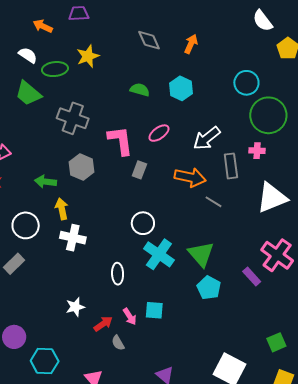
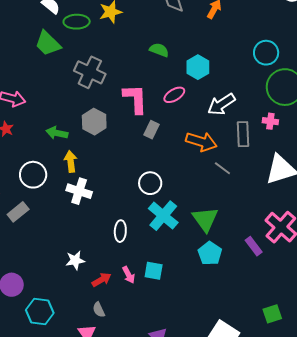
cyan hexagon: (181, 88) -> (198, 67), moved
gray semicircle: (118, 343) -> (99, 310), moved

